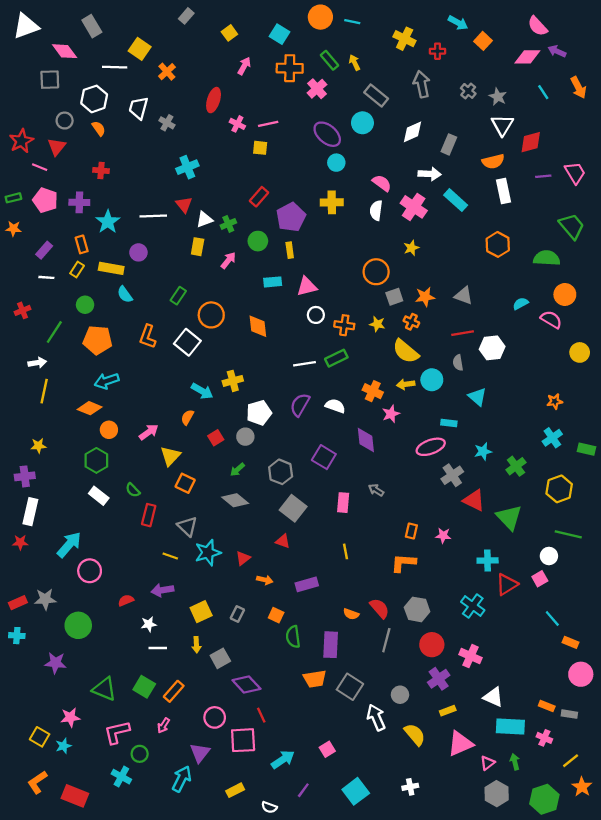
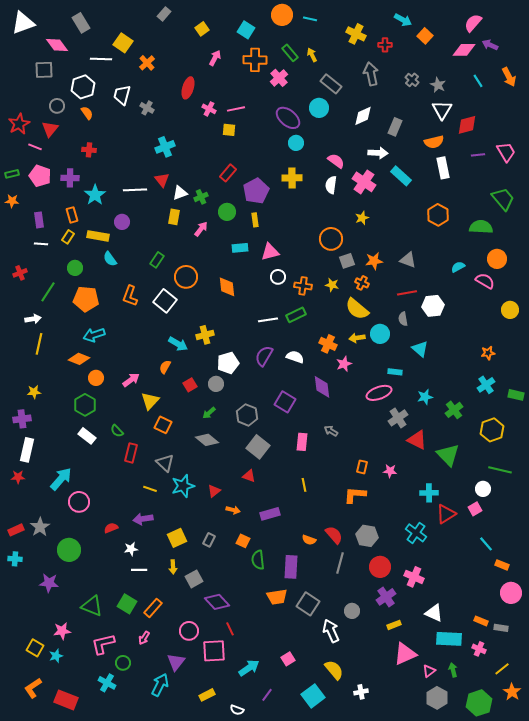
pink semicircle: (538, 26) -> (473, 23), turned 84
purple rectangle: (44, 250) -> (39, 220), turned -49
gray star: (45, 599) -> (40, 527), turned -30
yellow semicircle: (415, 734) -> (334, 670), moved

